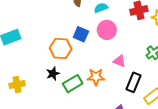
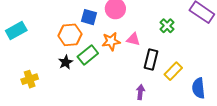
orange star: (96, 77) -> (111, 41), moved
green rectangle: (73, 84) -> (88, 55), moved

